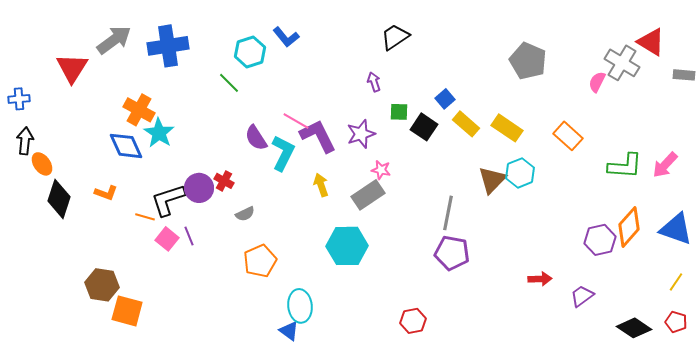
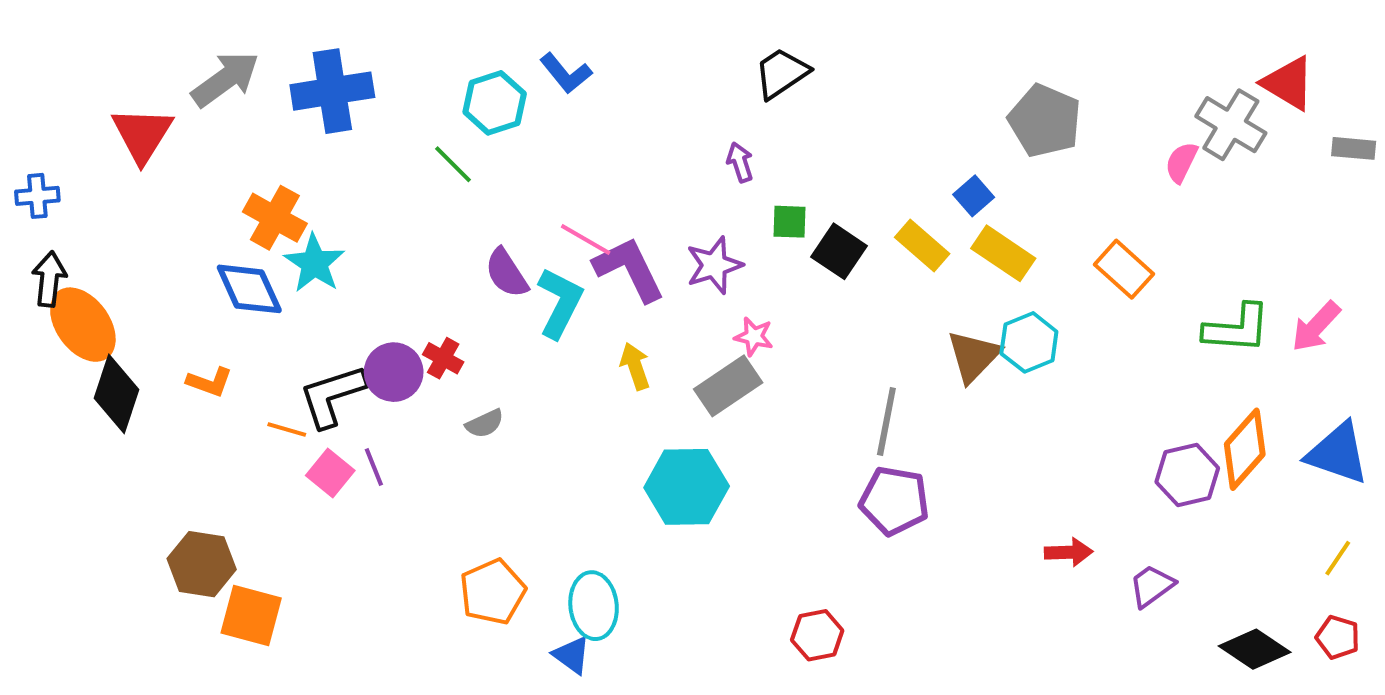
blue square: (445, 99) -> (974, 196), moved
orange ellipse: (42, 164) -> (83, 325), size x1.6
orange pentagon: (260, 261) -> (493, 592), moved

